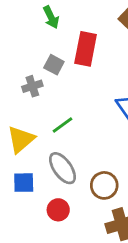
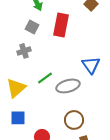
gray square: (54, 65) -> (32, 27), moved
gray ellipse: (63, 168) -> (68, 86), moved, turned -70

